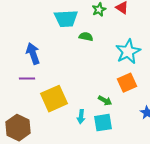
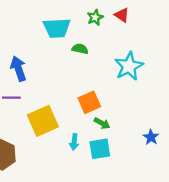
orange square: (127, 83) -> (89, 102), moved

